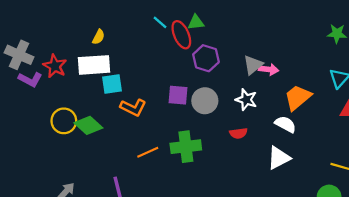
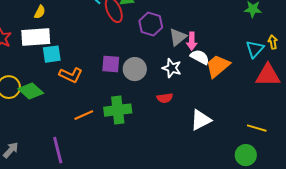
purple hexagon: (206, 58) -> (151, 24), moved
pink arrow: (269, 69) -> (192, 41), turned 84
white semicircle: (285, 124) -> (200, 57), moved

